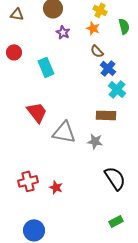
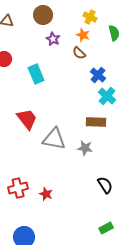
brown semicircle: (97, 51) -> (79, 53), moved
black semicircle: (115, 178) -> (105, 185), size x0.7

